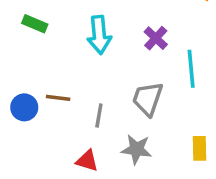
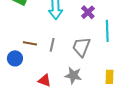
blue circle: (24, 107) -> (15, 58), moved
gray line: (99, 115) -> (52, 45), moved

